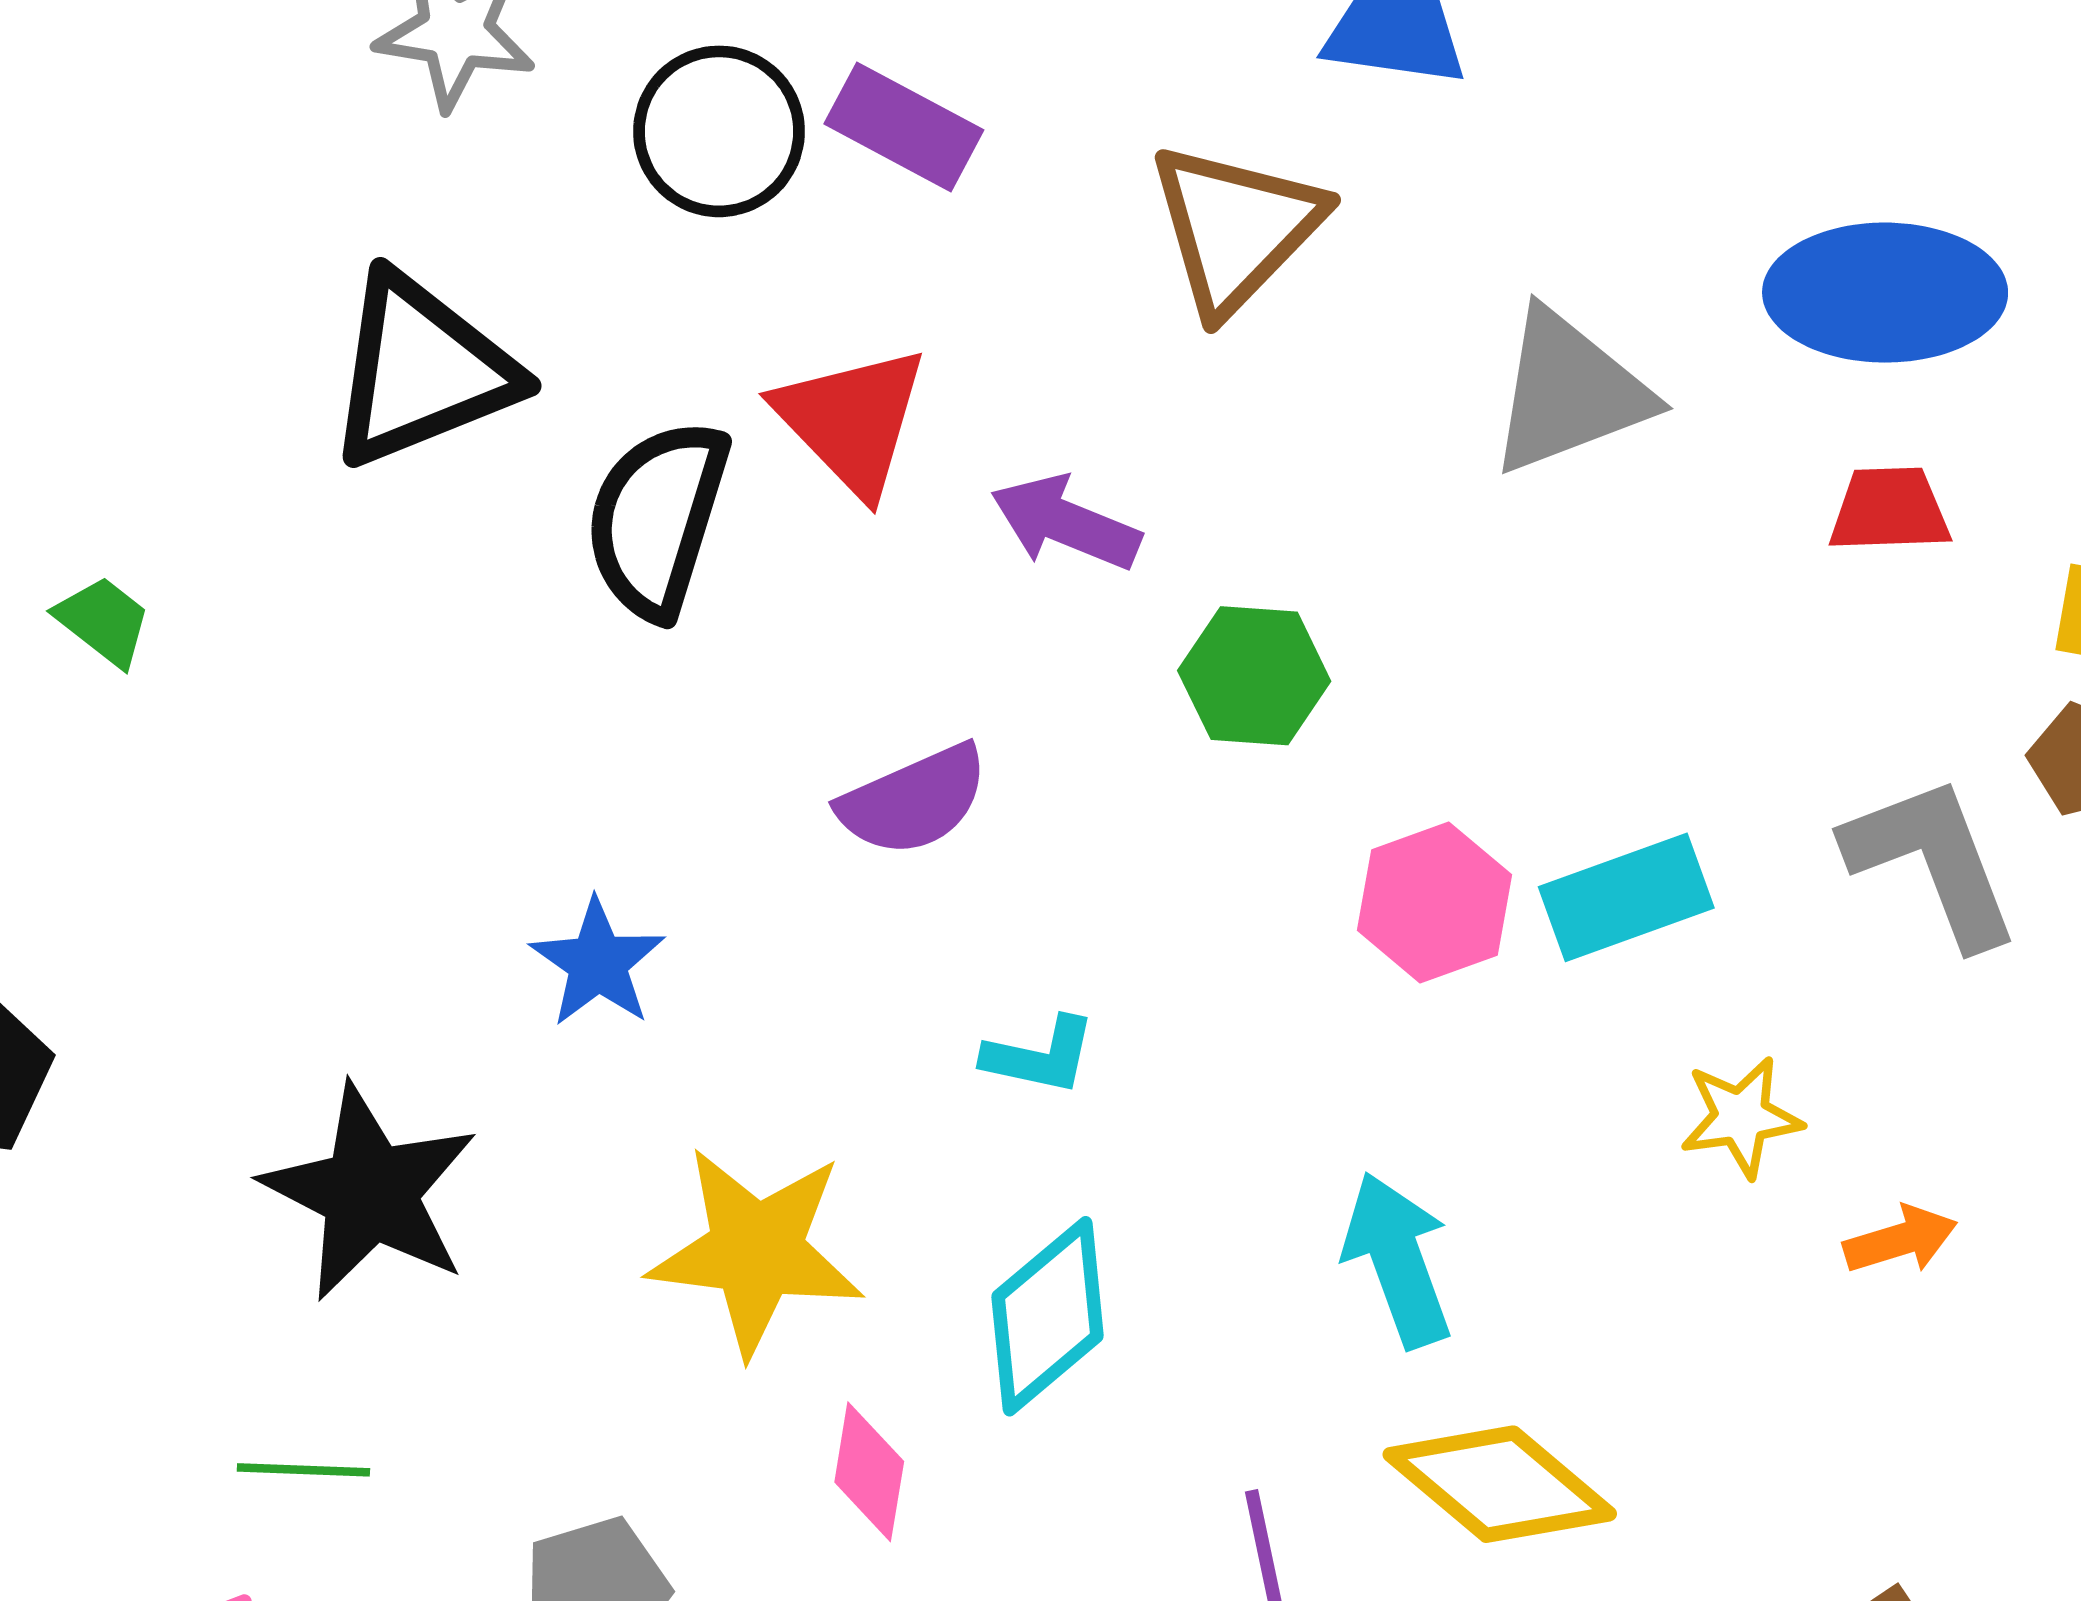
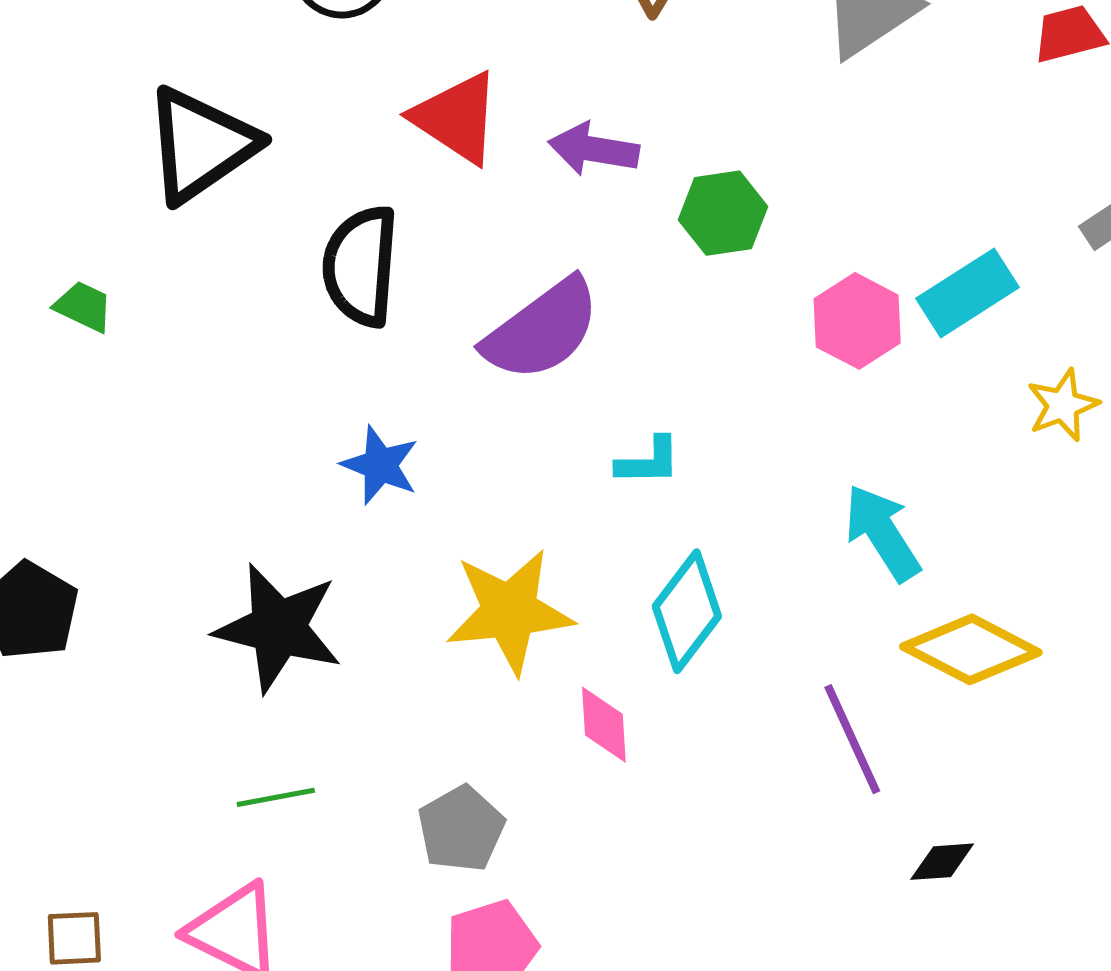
black semicircle: (657, 519) -> (361, 266), moved
green trapezoid: (103, 621) -> (84, 306), moved
purple semicircle: (914, 800) -> (542, 330), size x1.4

